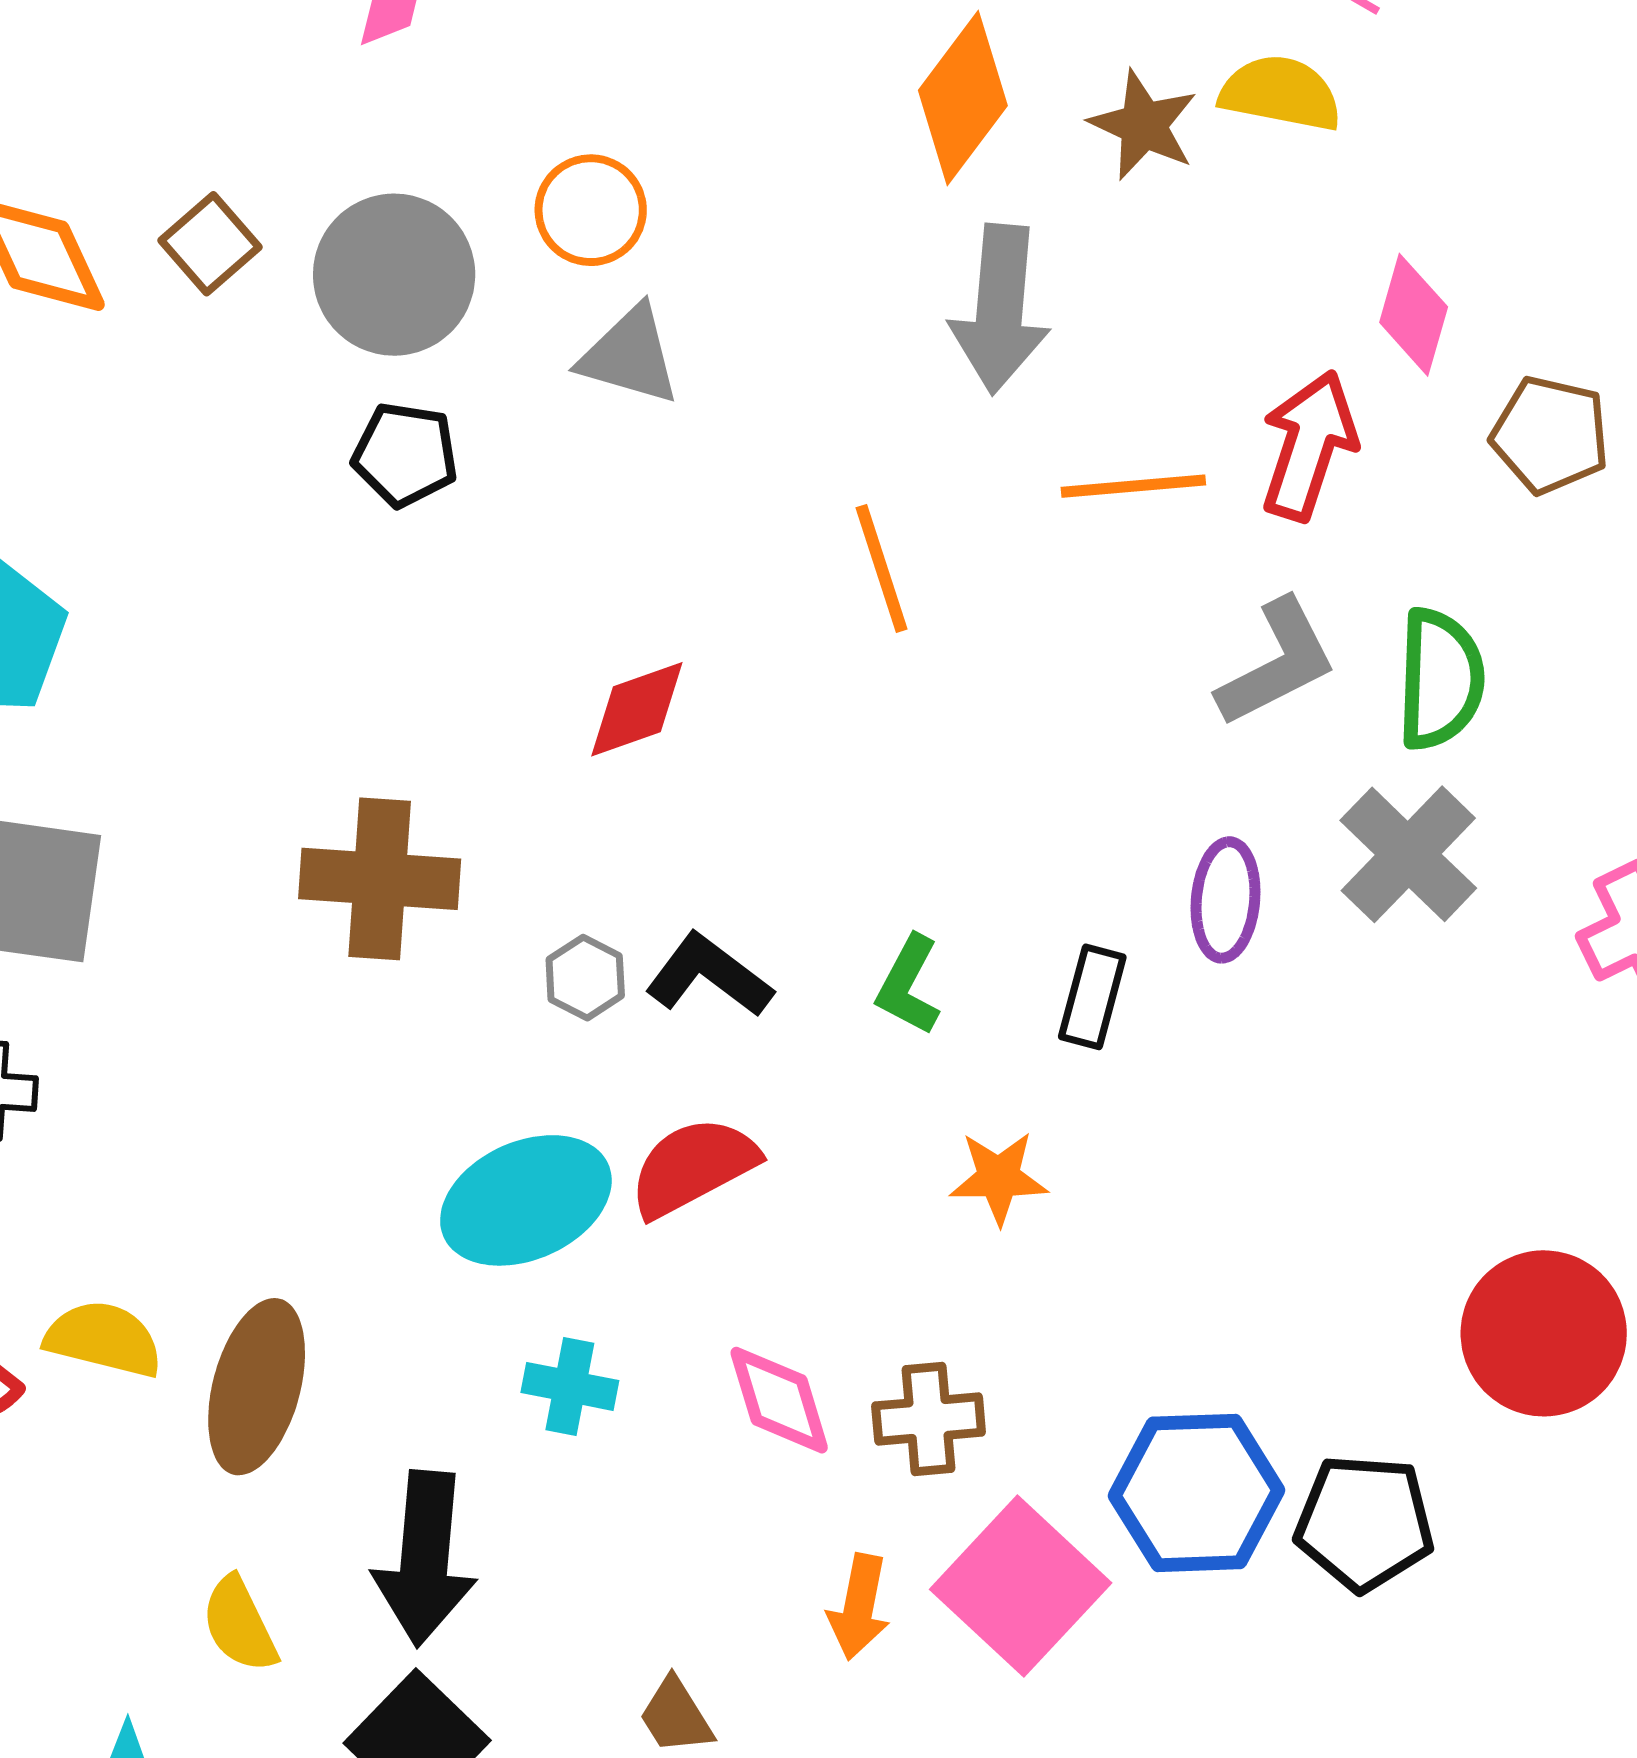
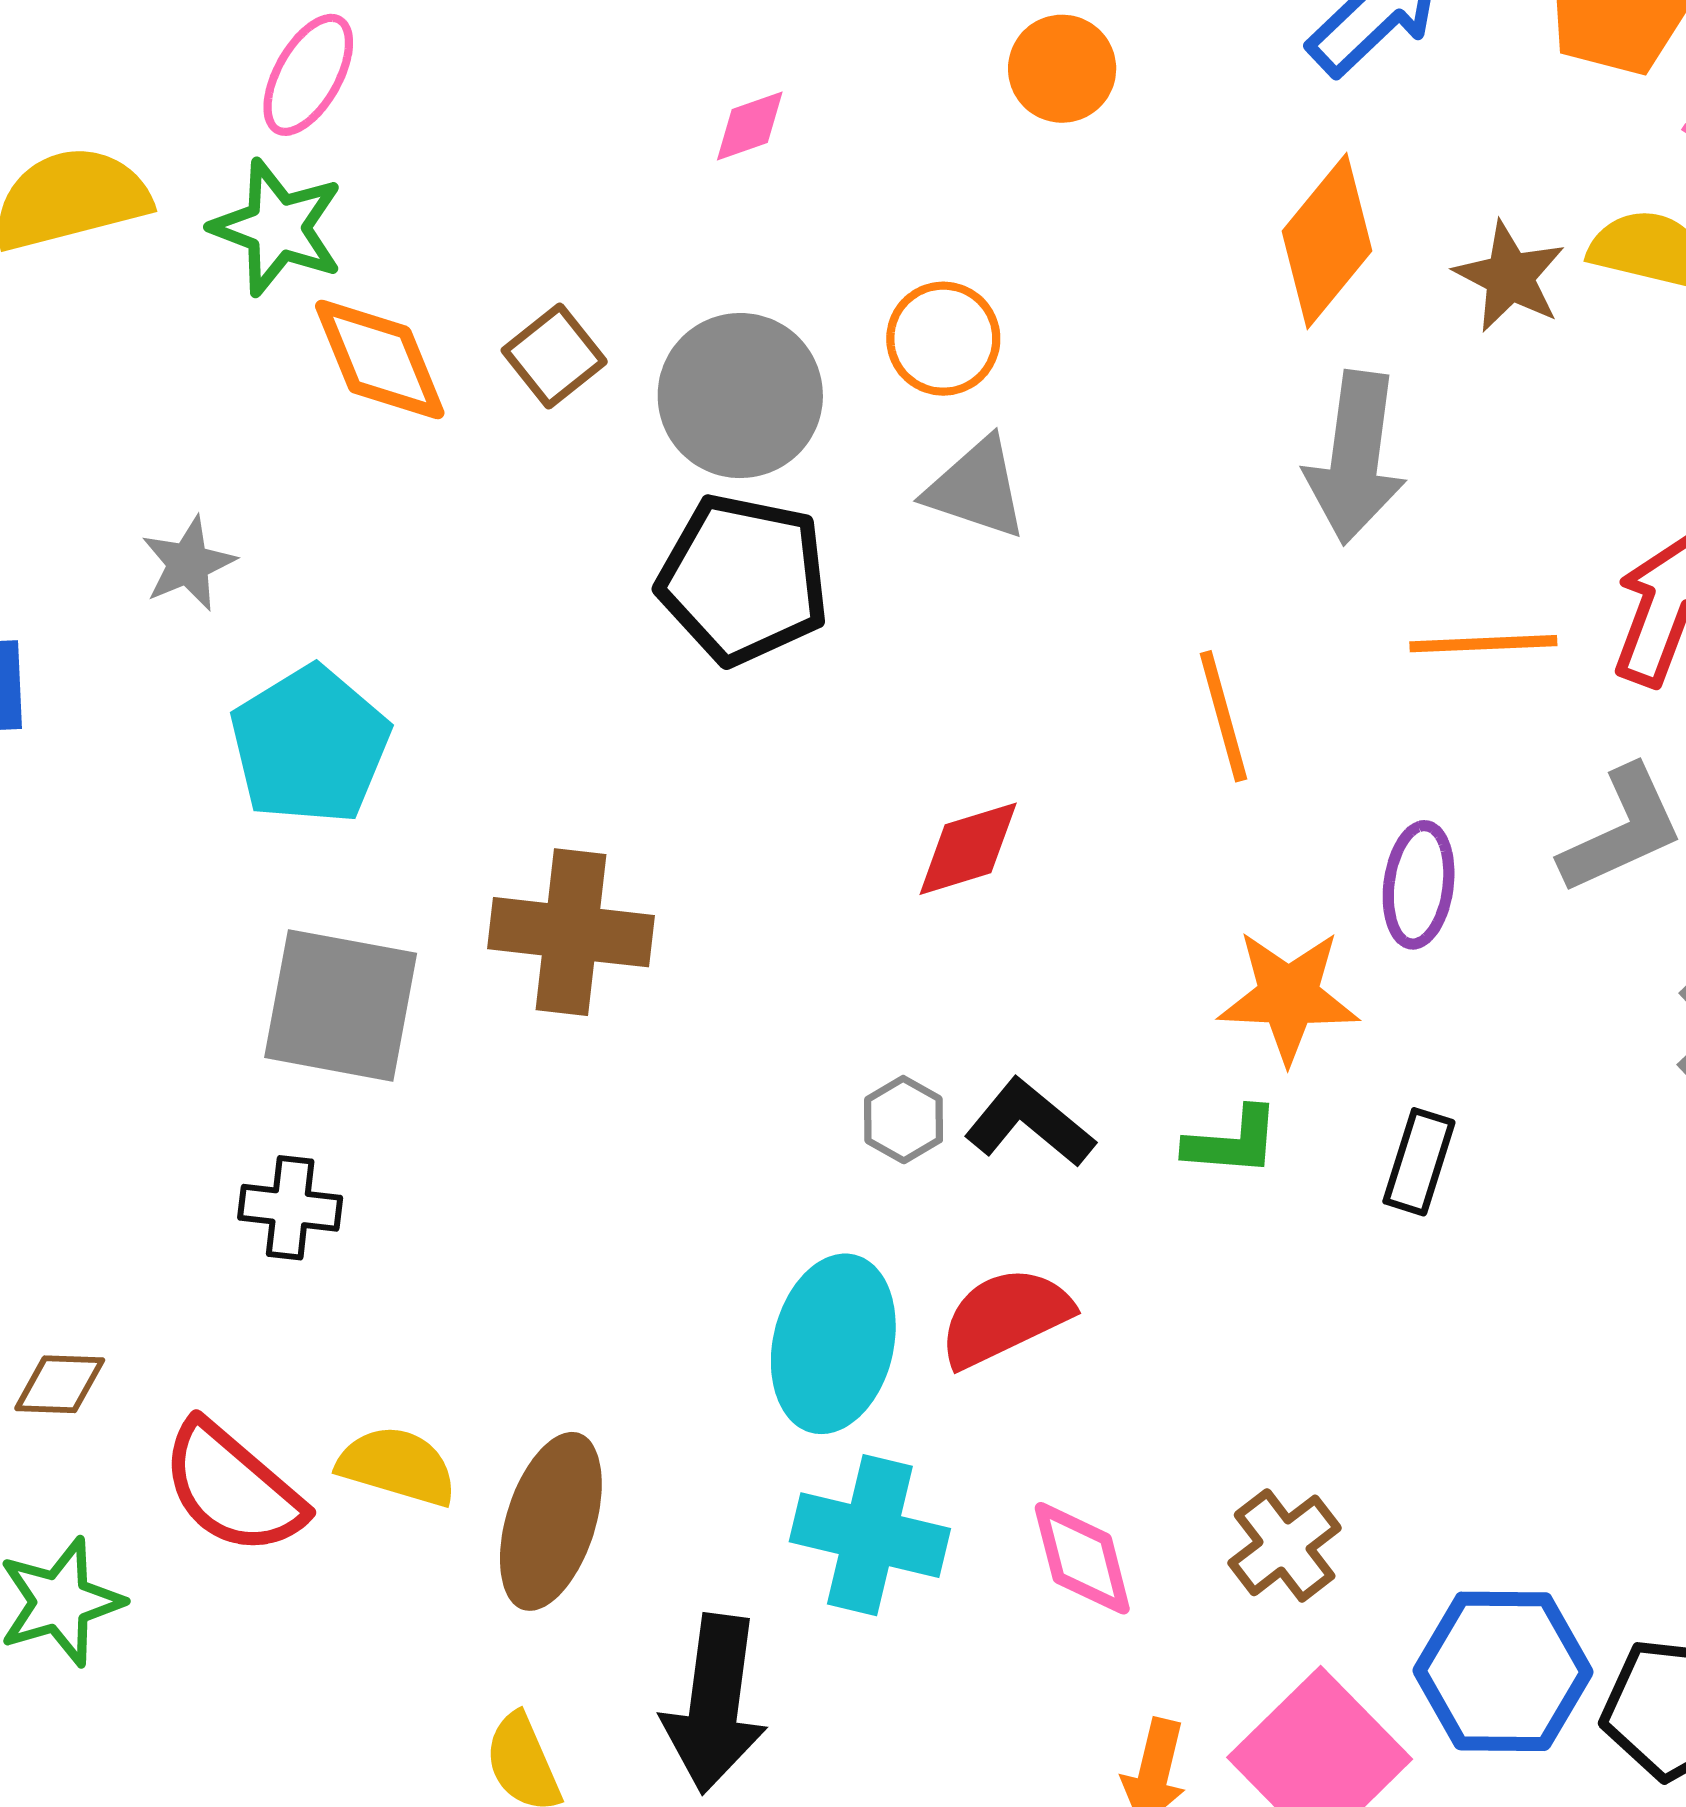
black pentagon: (405, 455) -> (743, 579), size x1.6
brown cross: (380, 879) -> (571, 932), moved
purple ellipse: (1225, 900) -> (1419, 885), moved
green L-shape: (909, 985) -> (1232, 1142), turned -116
orange star: (999, 1178) -> (1288, 996), moved, size x1.4
cyan ellipse: (526, 1200) -> (833, 1344), turned -55
cyan cross: (570, 1386) -> (870, 1535), size x1.6
brown cross: (929, 1419) -> (1285, 1545), moved, turned -35

